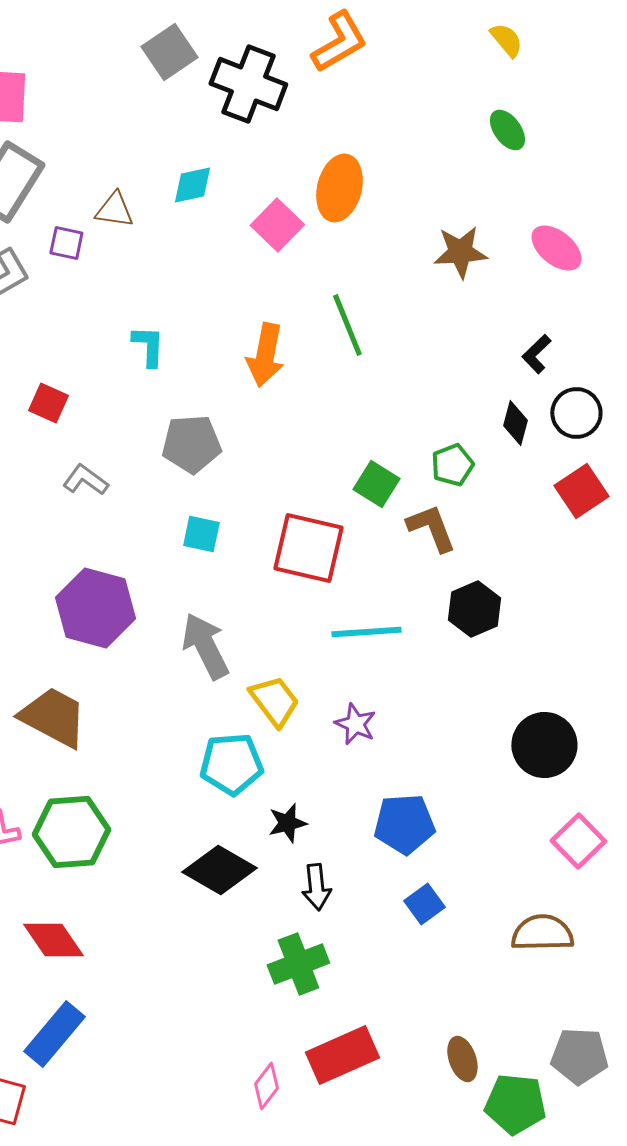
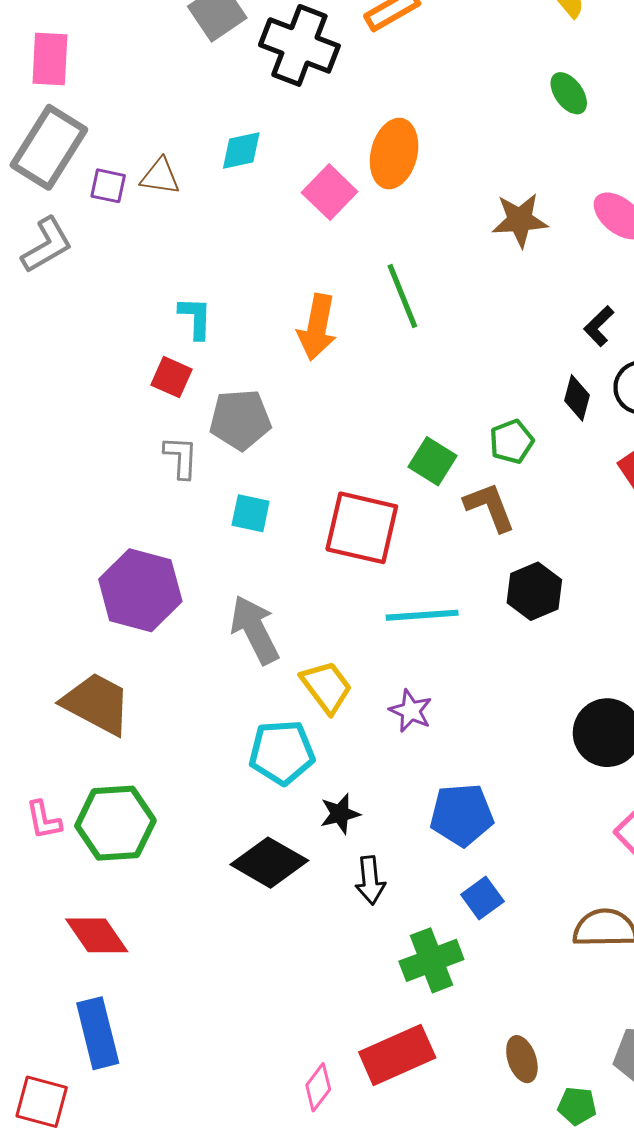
purple square: (66, 243) -> (108, 186), moved
red square: (48, 403) -> (172, 377), moved
gray L-shape: (85, 480) -> (181, 457), moved, turned 57
green cross: (298, 964) -> (431, 960), moved
blue rectangle: (54, 1034) -> (98, 1033), turned -54
green pentagon: (515, 1104) -> (577, 1106), size x0.6

